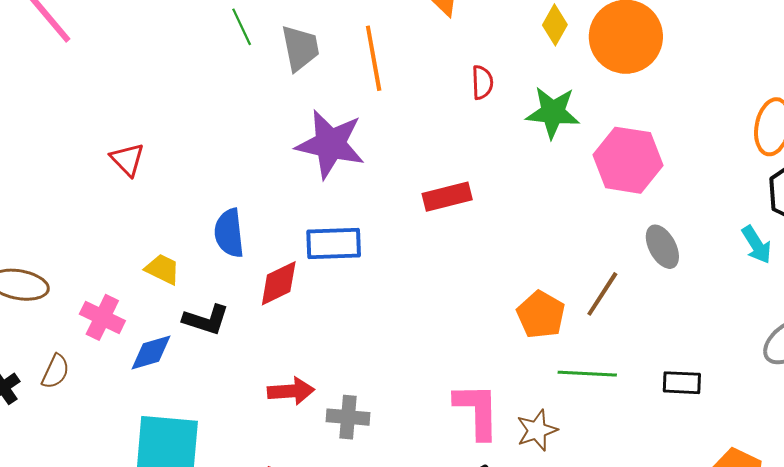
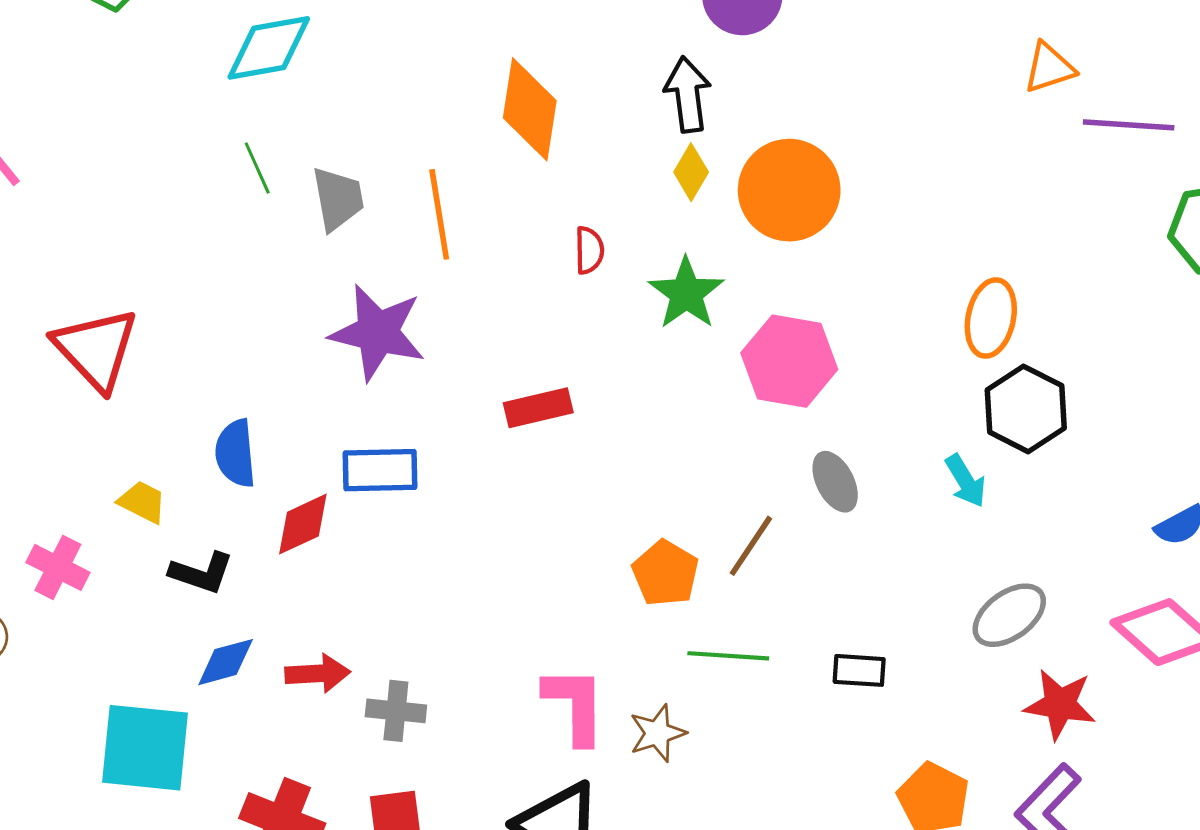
green star: (553, 112) -> (686, 293), turned 30
red triangle: (127, 159) -> (96, 349), size x1.8
blue diamond: (151, 352) -> (226, 662), moved

